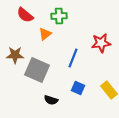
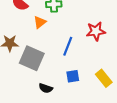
blue square: (78, 88) -> (73, 76), turned -32

